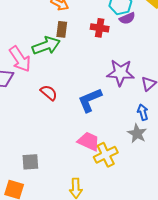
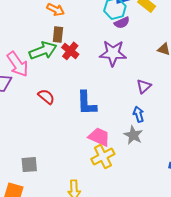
red cross: (100, 28) -> (70, 51), moved, turned 30
purple star: (120, 73) -> (113, 53), moved
blue L-shape: (90, 100) -> (86, 103), turned -68
pink trapezoid: (89, 141) -> (99, 137), moved

